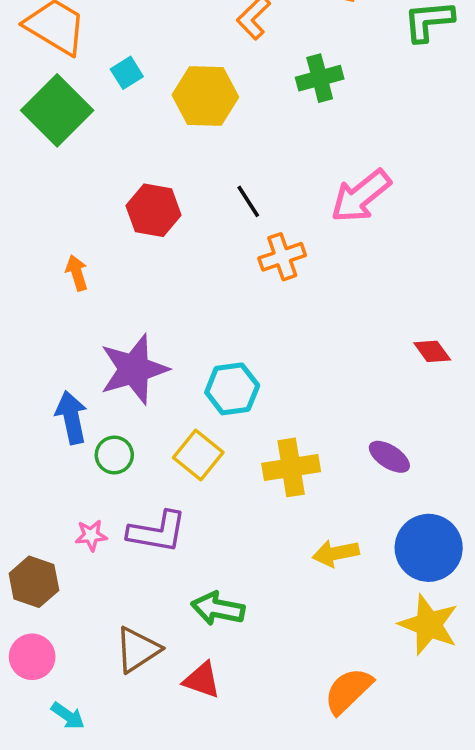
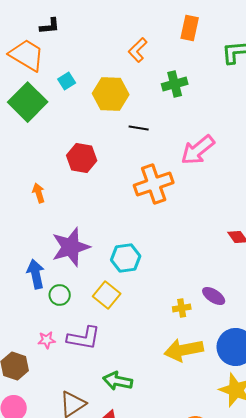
black line: (248, 201) -> (139, 128), moved, turned -48
orange cross: (282, 257) -> (154, 184), size x1.5
yellow cross: (291, 467) -> (182, 308), moved, size x0.6
yellow arrow: (336, 553) -> (184, 350), size x1.5

